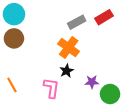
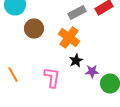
brown circle: (14, 38) -> (34, 28), moved
black star: (67, 71) -> (76, 60), moved

